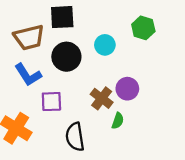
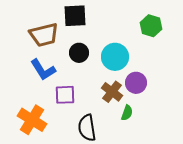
cyan circle: (105, 45) -> (115, 57), moved, size x1.4
black circle: (66, 57) -> (79, 53), size x0.7

